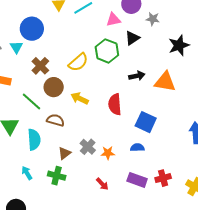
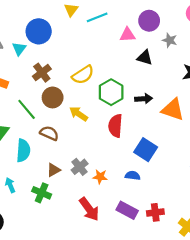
black triangle: (132, 38) -> (145, 58), turned 42
green hexagon: (107, 51) -> (111, 92), moved
red arrow: (102, 184) -> (89, 209), size x1.6

